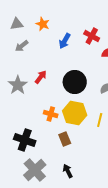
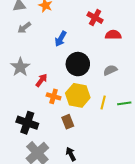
blue arrow: (65, 41) -> (61, 39), moved
red arrow: (41, 77) -> (41, 80), moved

